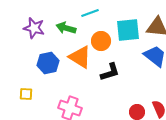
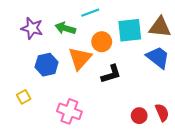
orange triangle: (80, 57) -> (80, 58), turned 40
yellow square: (26, 94) -> (24, 97), turned -32

